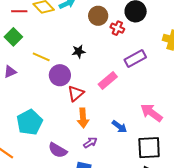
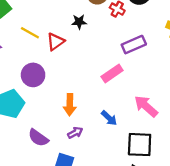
black star: (79, 51) -> (79, 22), moved
purple circle: (60, 75) -> (33, 75), moved
pink rectangle: (108, 81) -> (112, 74), moved
red triangle: (76, 93) -> (56, 42), moved

